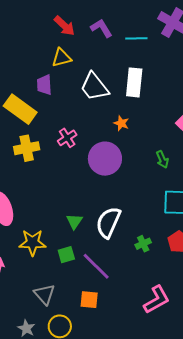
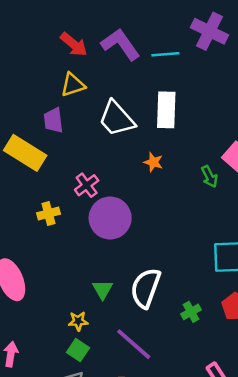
purple L-shape: (101, 28) -> (120, 44), size x1.4
yellow cross: (27, 148) -> (48, 213), moved, size x0.7
purple circle: (105, 159) -> (110, 218), moved
green arrow: (162, 159) -> (209, 176), moved
yellow star: (33, 243) -> (78, 321), moved, size x0.6
green square: (66, 255) -> (78, 350), moved, turned -36

